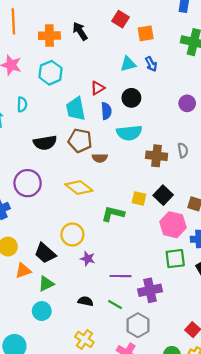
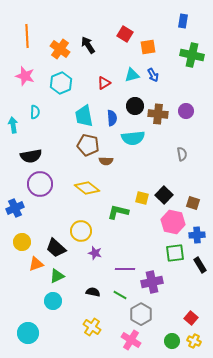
orange cross: (49, 36) -> (60, 49), turned 36
red triangle: (98, 88) -> (104, 83), moved
black semicircle: (45, 143) -> (31, 156), moved
brown cross: (157, 156) -> (158, 114), moved

